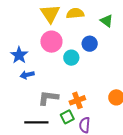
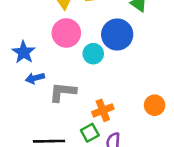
blue circle: (90, 44) -> (117, 35), size x1.5
gray L-shape: (48, 98) -> (63, 92), moved

